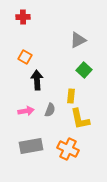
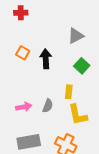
black arrow: (37, 80) -> (46, 59), moved

